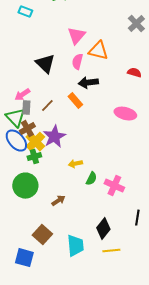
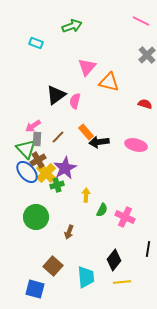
pink semicircle: (77, 62) -> (75, 101), moved
black triangle: (45, 64) -> (56, 95), turned 40
black arrow: (88, 83) -> (99, 142), moved
green cross: (34, 157) -> (57, 185), moved
yellow arrow: (75, 164) -> (86, 195), turned 104
brown arrow: (58, 201) -> (69, 232), turned 144

